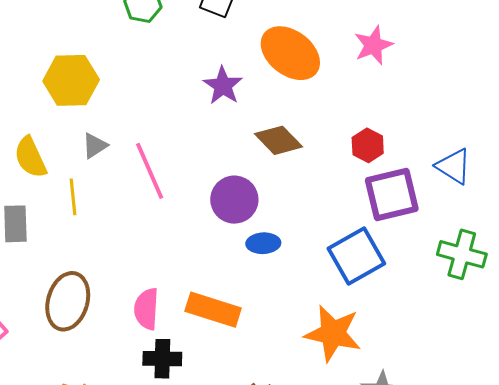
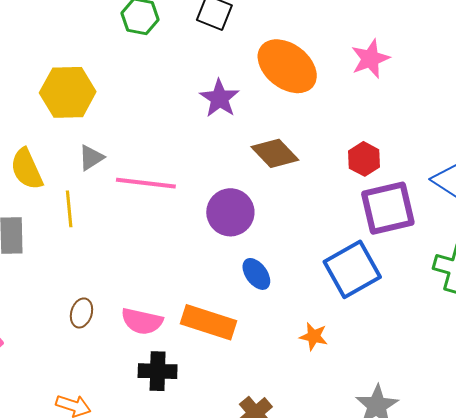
pink line: (150, 171) -> (146, 183), turned -60
blue ellipse: (263, 243) -> (256, 274), moved, turned 56
brown ellipse: (68, 301) -> (81, 313), moved, size x0.5
pink semicircle: (146, 309) -> (142, 321), turned -81
orange star: (333, 333) -> (314, 336), moved, size x0.5

